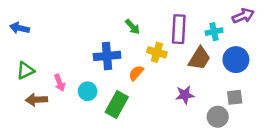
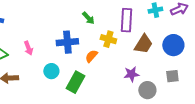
cyan cross: (214, 32) -> (155, 10), moved
pink arrow: (60, 83) -> (28, 48), moved
gray circle: (218, 117) -> (147, 90), moved

